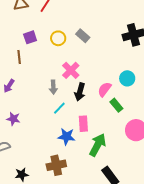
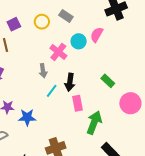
cyan circle: (127, 78) -> (79, 41), moved
pink semicircle: (104, 89) -> (97, 35), moved
black arrow: (80, 92) -> (70, 82), moved
blue star: (66, 136) -> (27, 117), moved

